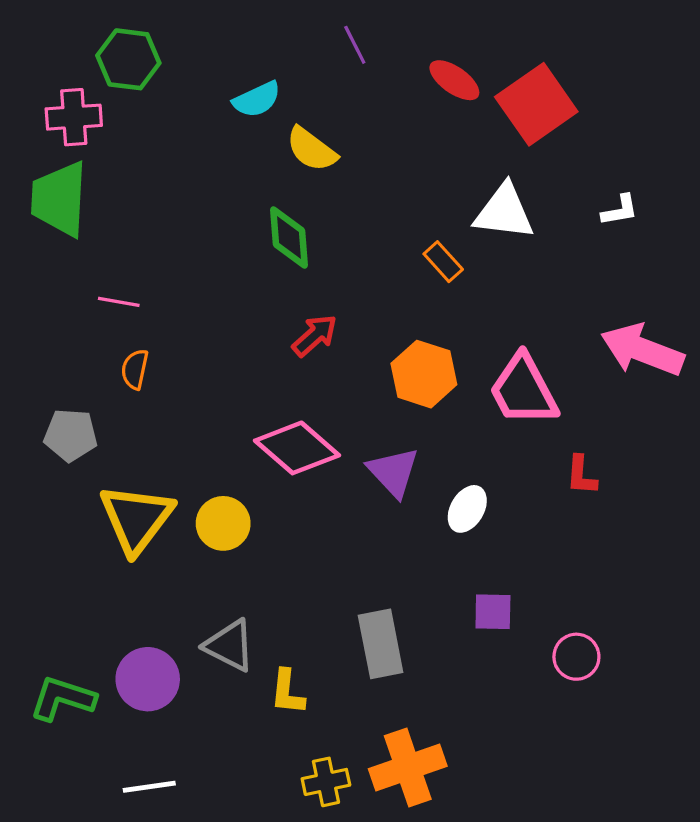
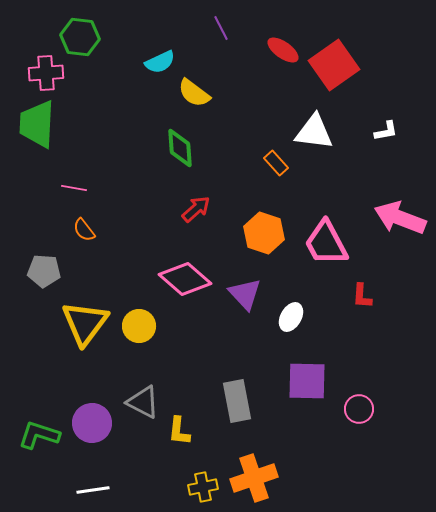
orange semicircle: (135, 369) -> (84, 230), turned -50
purple square: (493, 612) -> (307, 381), size x1.6

